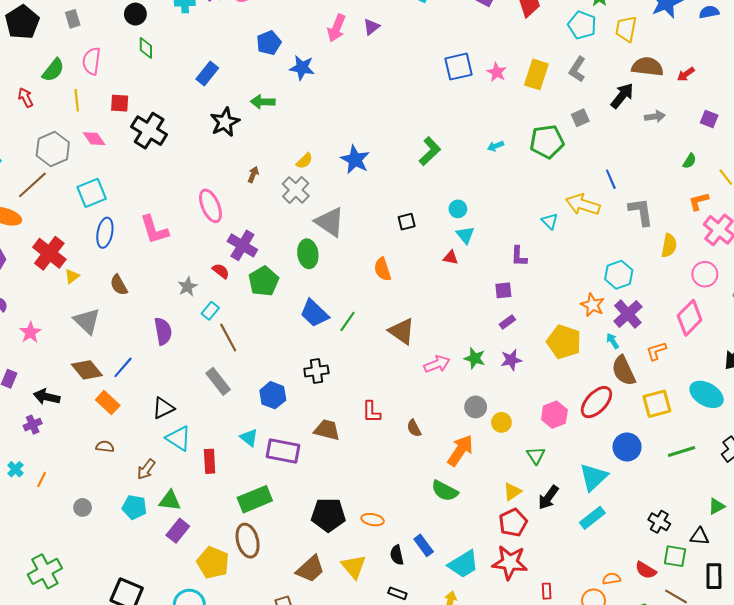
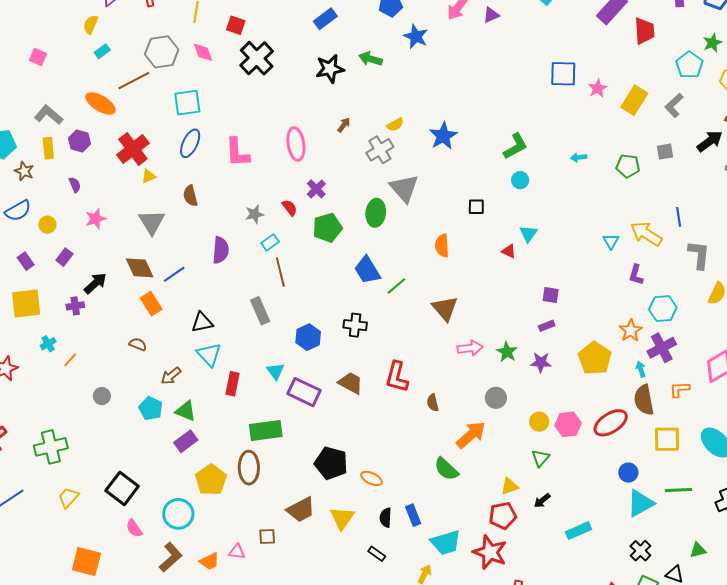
green pentagon: (547, 142) -> (628, 166), size x0.7
cyan circle: (458, 209) -> (520, 180), moved
purple cross: (242, 245) -> (316, 189), size x0.7
purple L-shape: (519, 256) -> (636, 275), moved
black arrow: (47, 397) -> (95, 283), turned 110
red L-shape: (371, 412) -> (397, 377), size x1.4
yellow circle: (501, 422) -> (539, 422), moved
blue circle: (627, 447) -> (628, 473), size x0.7
cyan triangle: (593, 477) -> (641, 503), moved
black arrow: (548, 497) -> (542, 501), size x0.7

